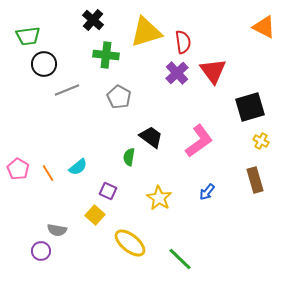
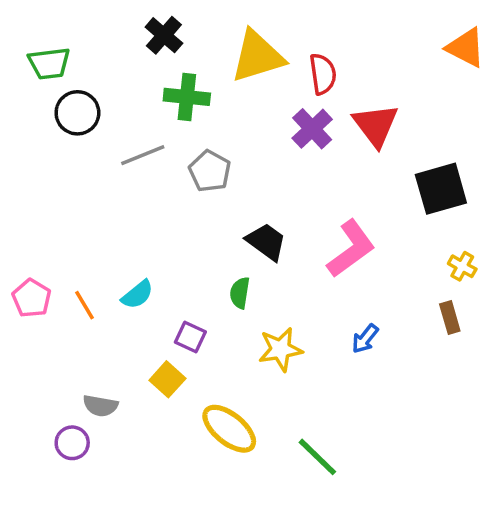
gray line: (67, 90) -> (143, 155), moved
yellow cross: (261, 141) -> (462, 266), moved
green semicircle: (129, 157) -> (240, 293), moved
brown rectangle: (255, 180) -> (450, 318), size x0.7
yellow star: (159, 198) -> (280, 349), turned 30

